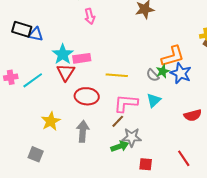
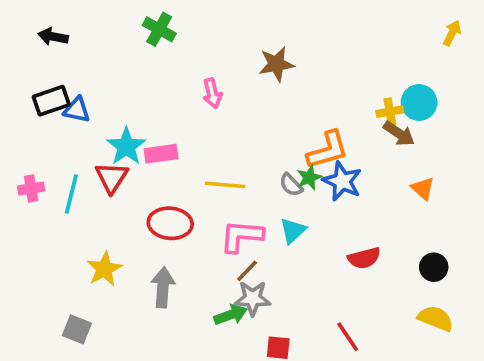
pink arrow: (90, 16) -> (212, 93), moved
black rectangle: (22, 29) -> (51, 101), turned -36
red triangle: (66, 72) -> (112, 178), moved
cyan line: (33, 80) -> (71, 194), turned -40
brown line: (118, 121) -> (247, 271), moved

